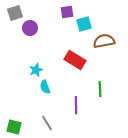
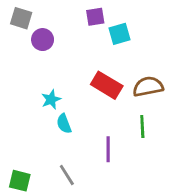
gray square: (15, 13) -> (21, 18), turned 35
brown semicircle: (104, 41) -> (148, 87), moved

